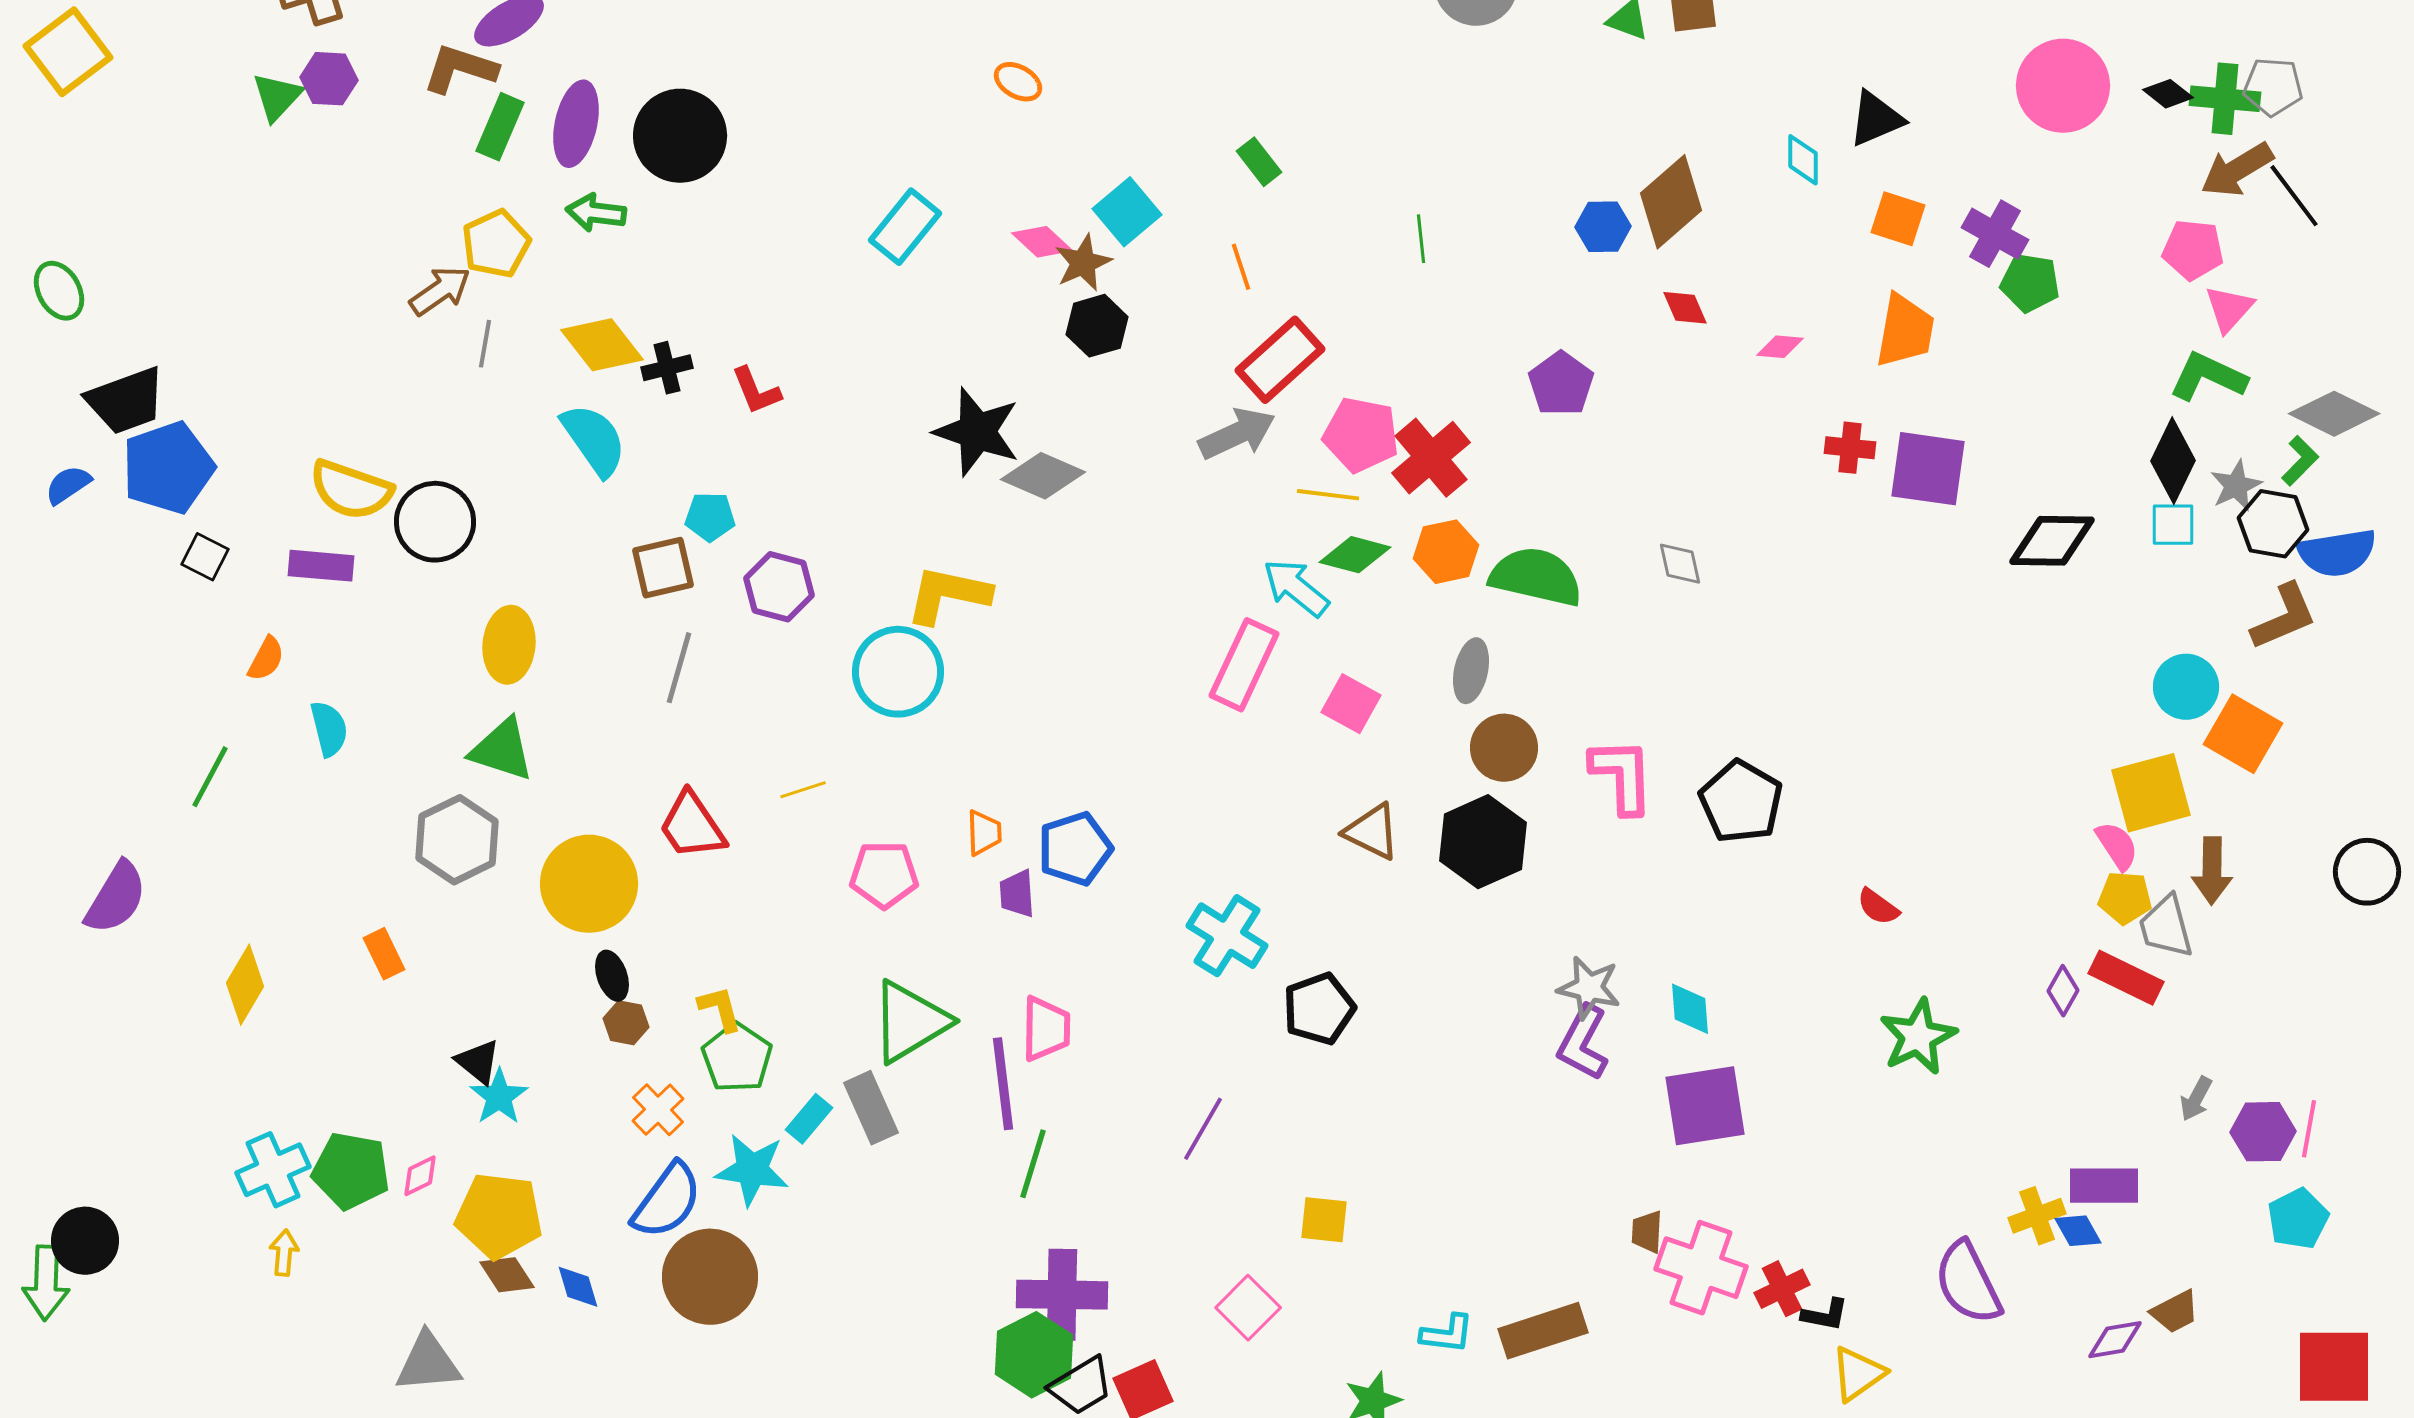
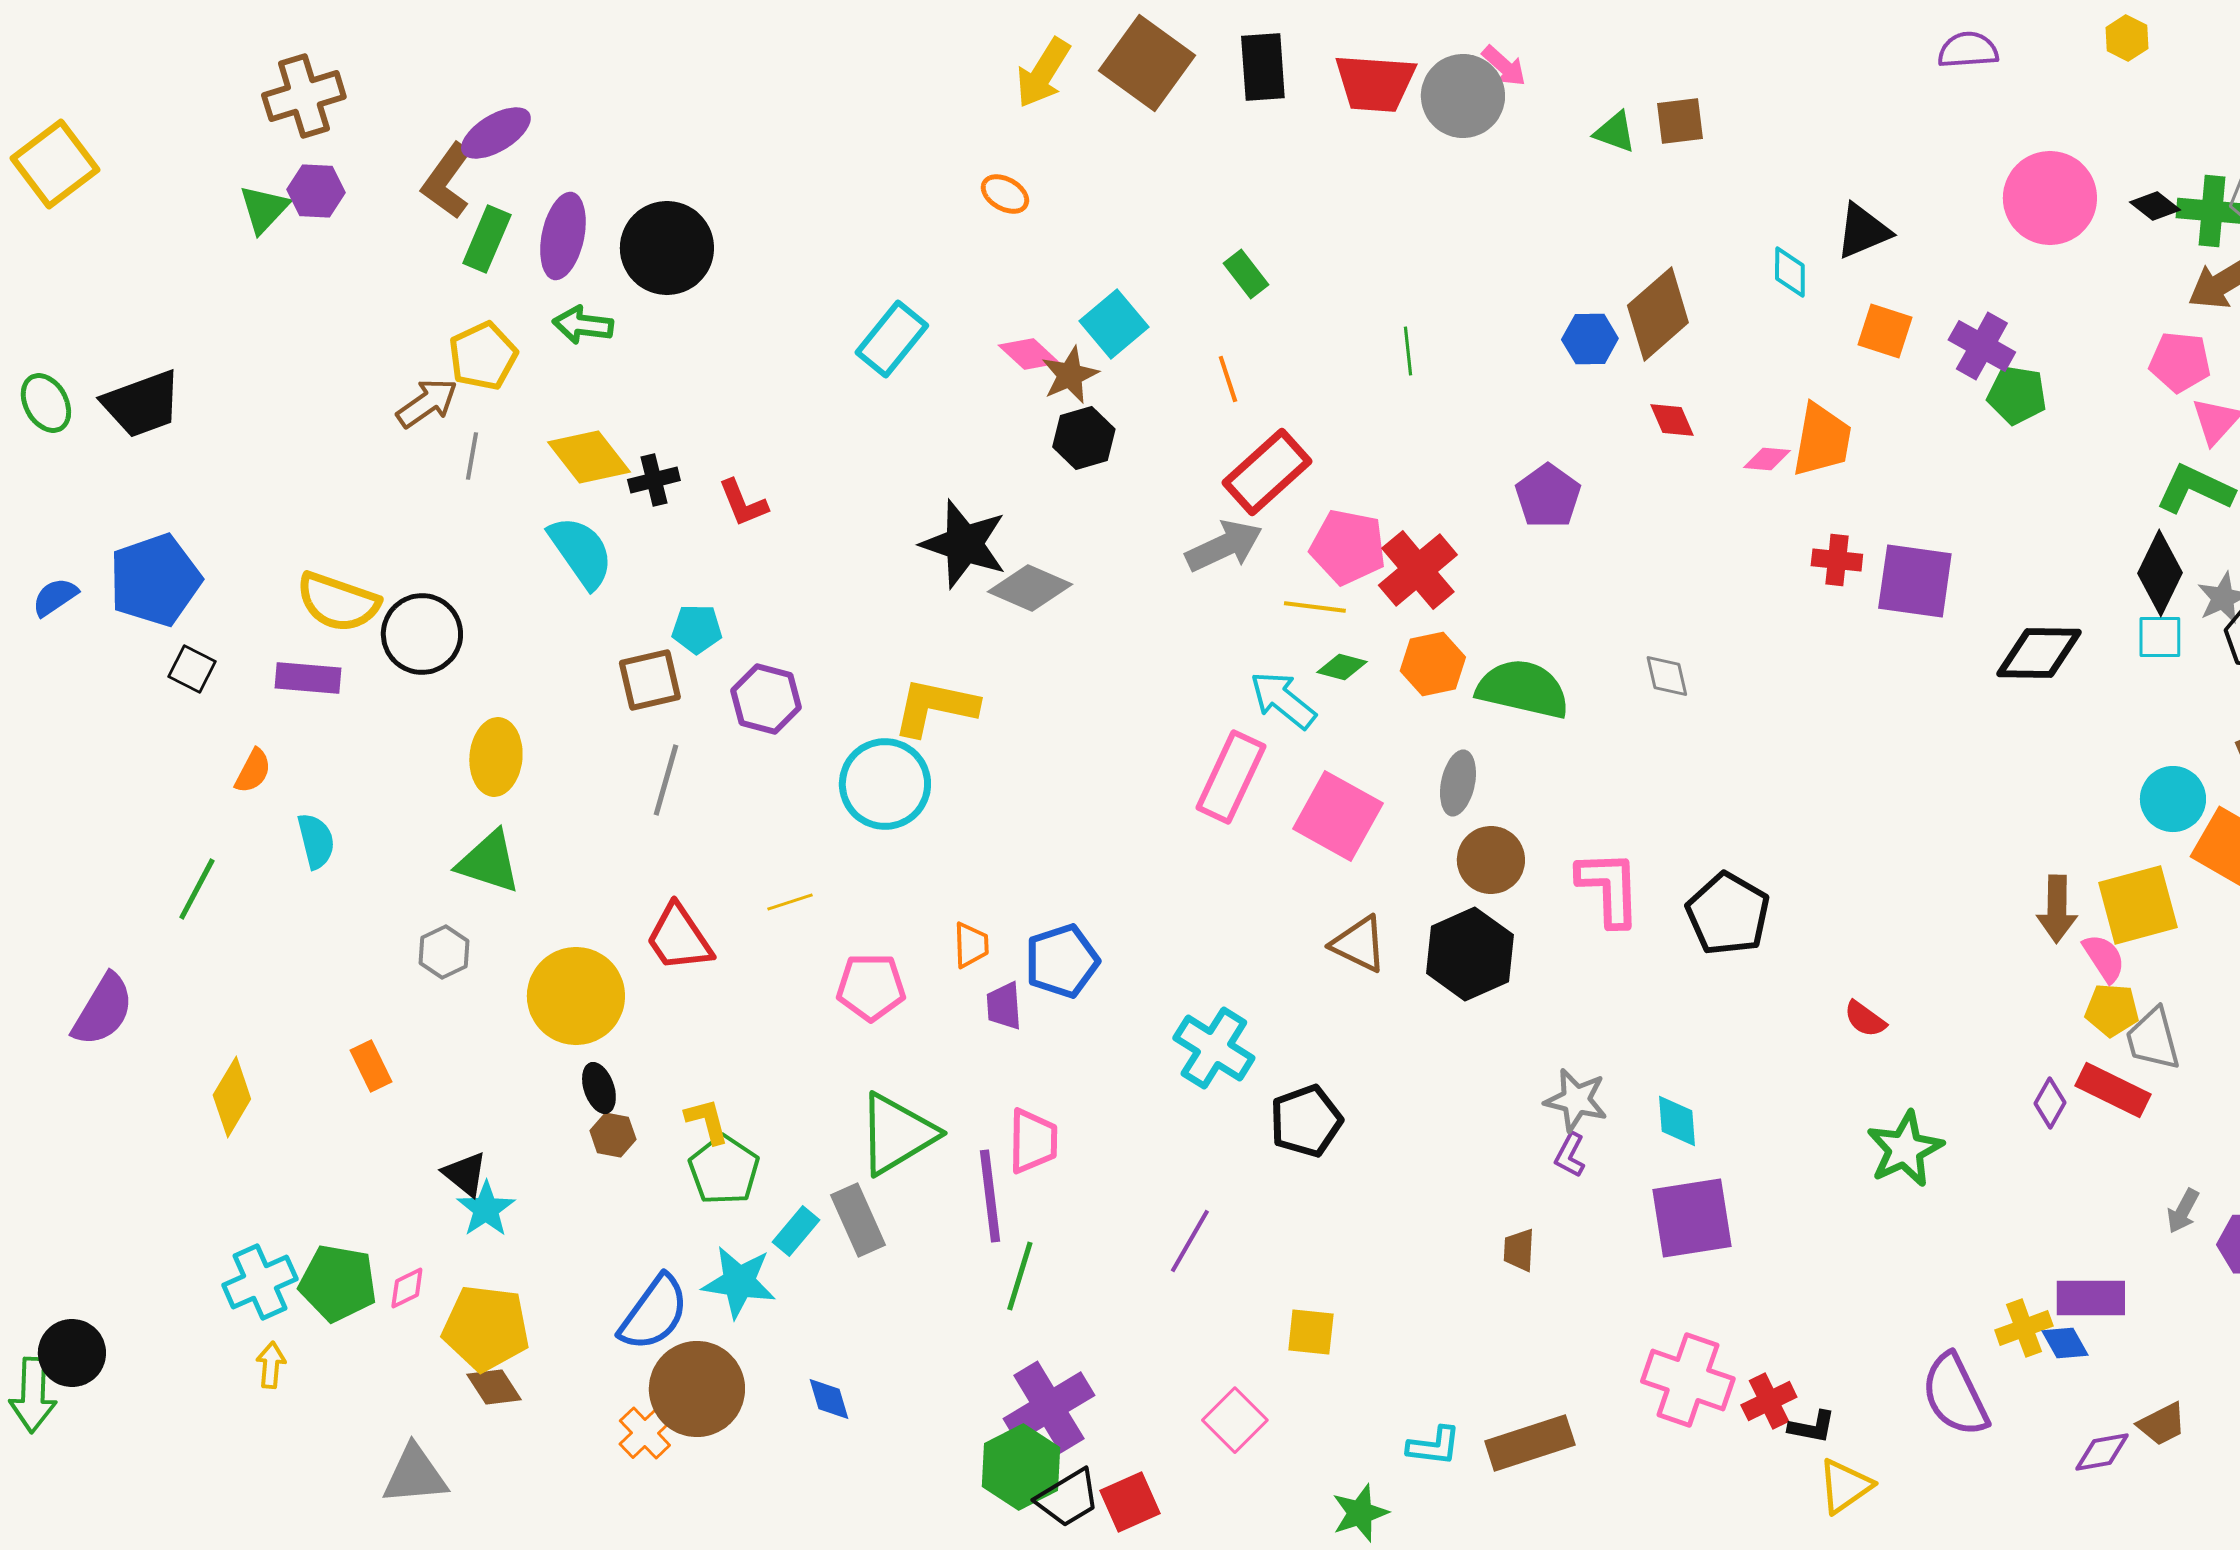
brown L-shape: (460, 69) -> (447, 181), turned -72
orange trapezoid: (1905, 331) -> (1822, 440), moved
black trapezoid: (126, 401) -> (142, 404), moved
green diamond: (1355, 555) -> (1342, 667), size x0.7
pink square: (1351, 704) -> (1338, 816), size x1.5
gray hexagon: (457, 840) -> (444, 952), size x0.6
brown arrow: (2212, 871) -> (2057, 909), moved
purple L-shape: (1583, 1043) -> (1570, 1155), size x0.6
orange cross: (658, 1110) -> (645, 1433), moved
brown trapezoid: (1647, 1232) -> (1519, 1250), moved
blue diamond: (578, 1287) -> (829, 1399), moved
purple cross: (1062, 1295) -> (1049, 1407), turned -32

